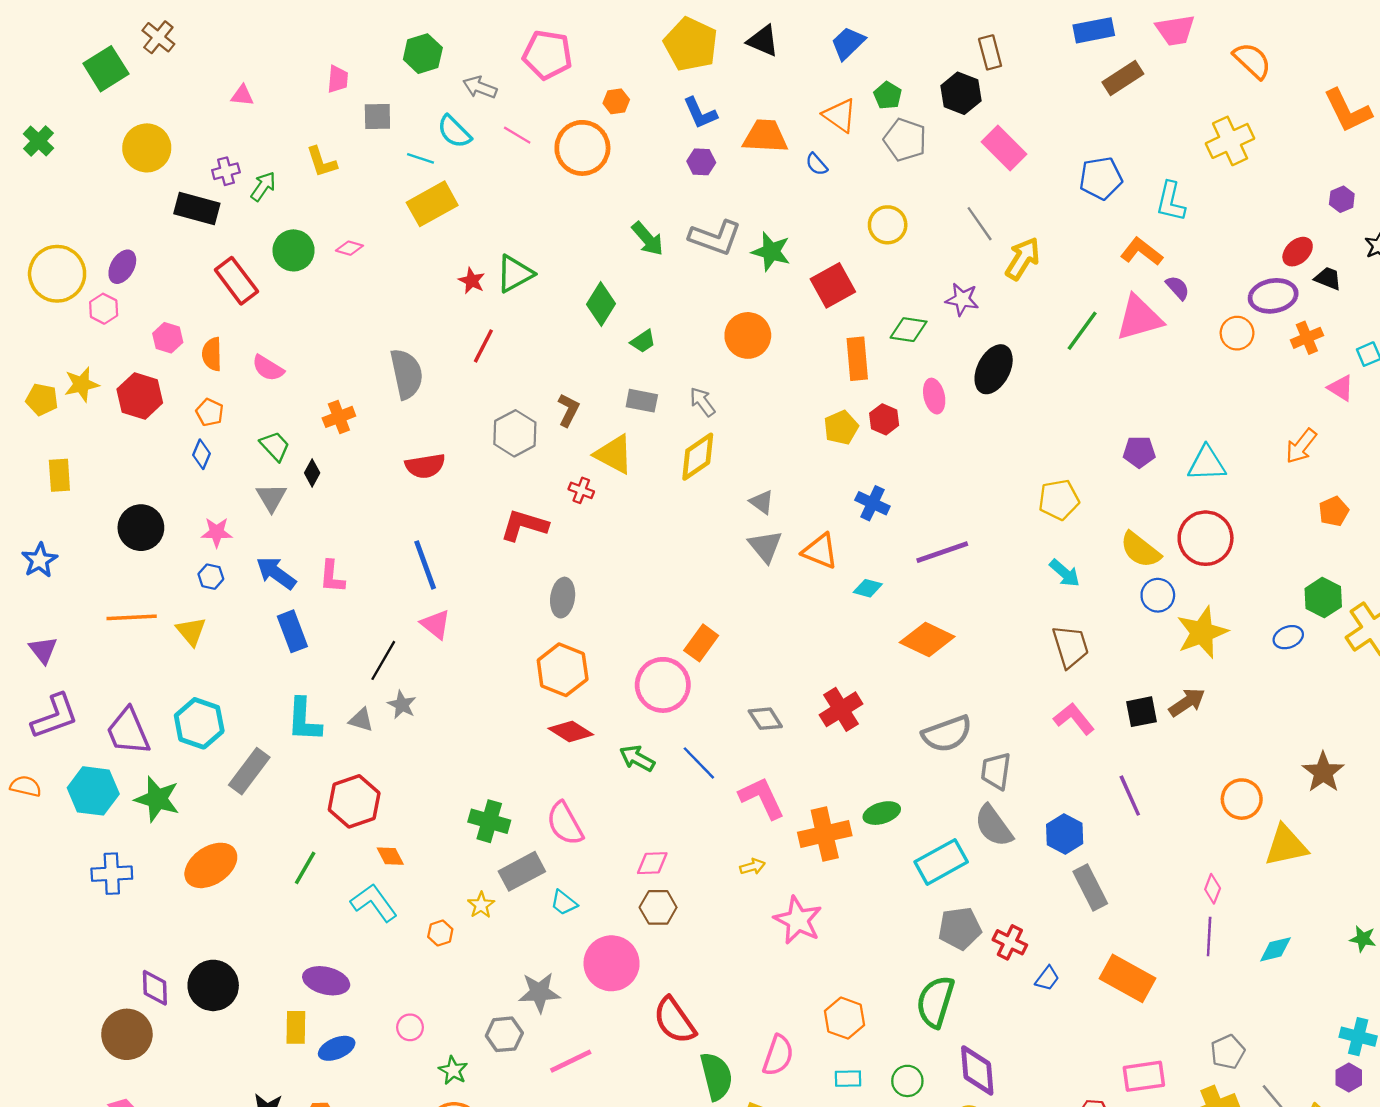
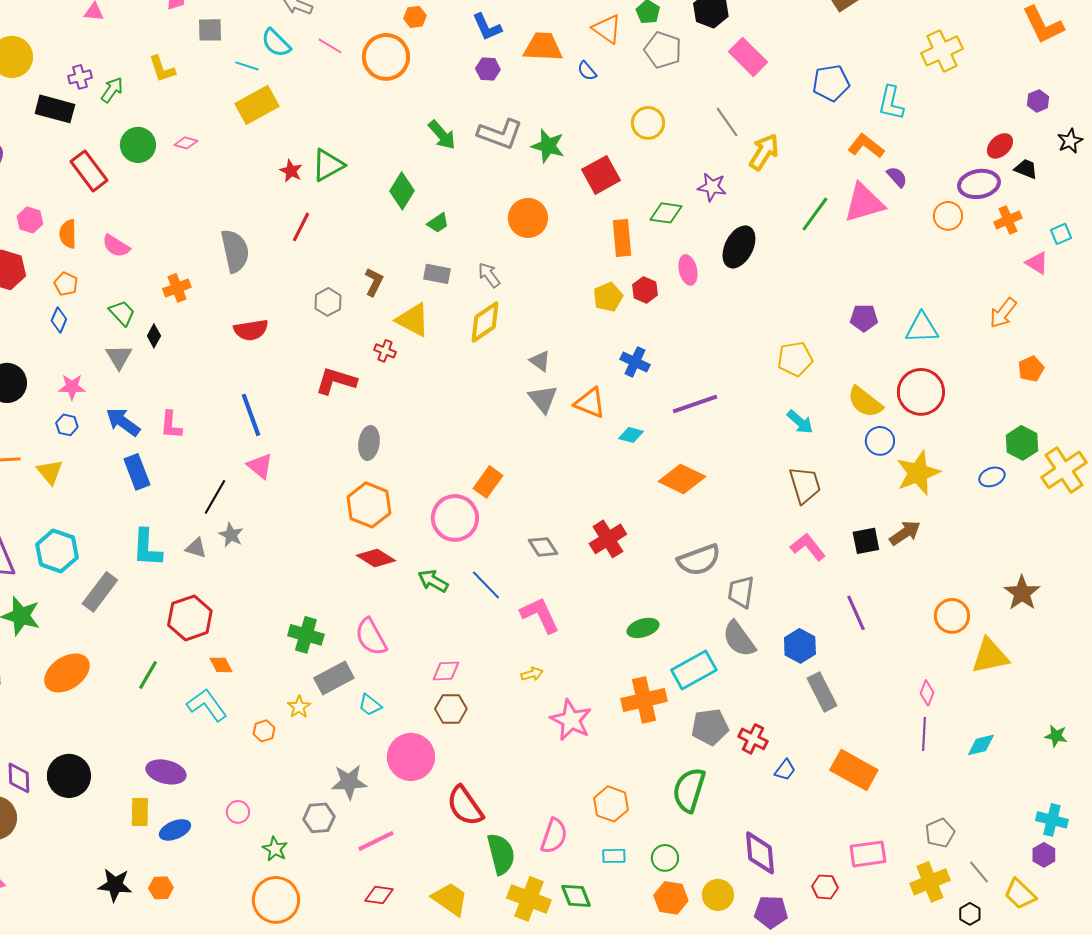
gray hexagon: (515, 433) -> (328, 302), size x0.7
orange cross: (825, 834) -> (644, 700), moved
purple diamond: (977, 1070) -> (760, 853), moved

